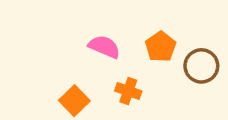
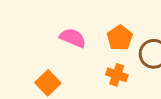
orange cross: (128, 91) -> (117, 75), moved

